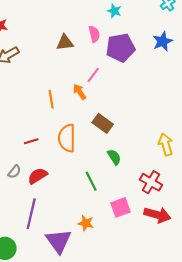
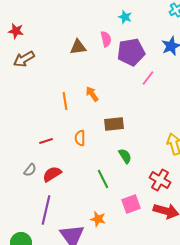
pink line: (93, 75) -> (148, 78), moved
brown rectangle: (103, 123) -> (114, 124), turned -42
orange semicircle: (67, 138) -> (80, 138), size x0.6

